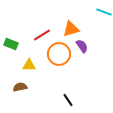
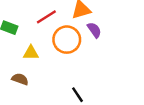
brown semicircle: (20, 87) -> (20, 79), turned 32

